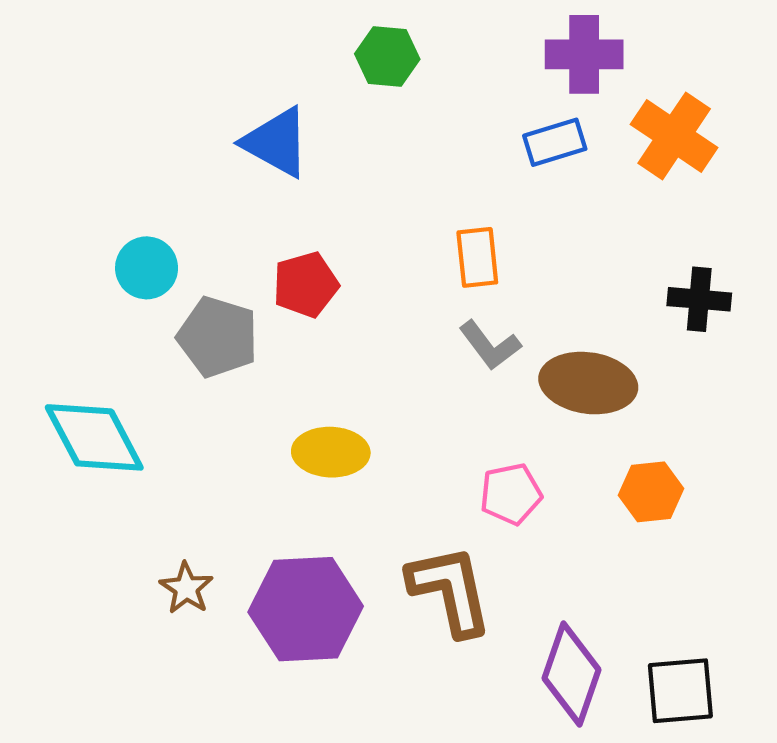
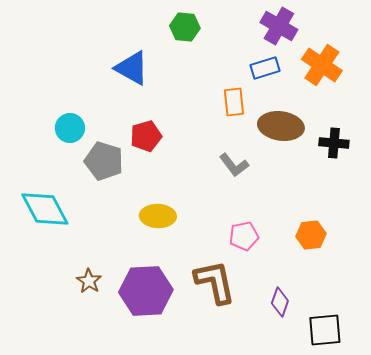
purple cross: (584, 54) -> (279, 26), turned 30
orange rectangle: (477, 257) -> (234, 102), moved
brown ellipse: (588, 383) -> (281, 126), moved
purple diamond: (572, 674) -> (280, 302), moved, size x0.6

